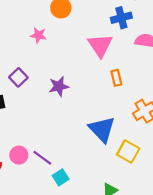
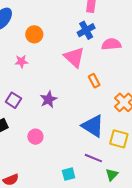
pink circle: (19, 155) -> (35, 137), moved
purple line: (42, 158) -> (93, 158), moved
cyan square: (61, 177) -> (69, 174), turned 32

